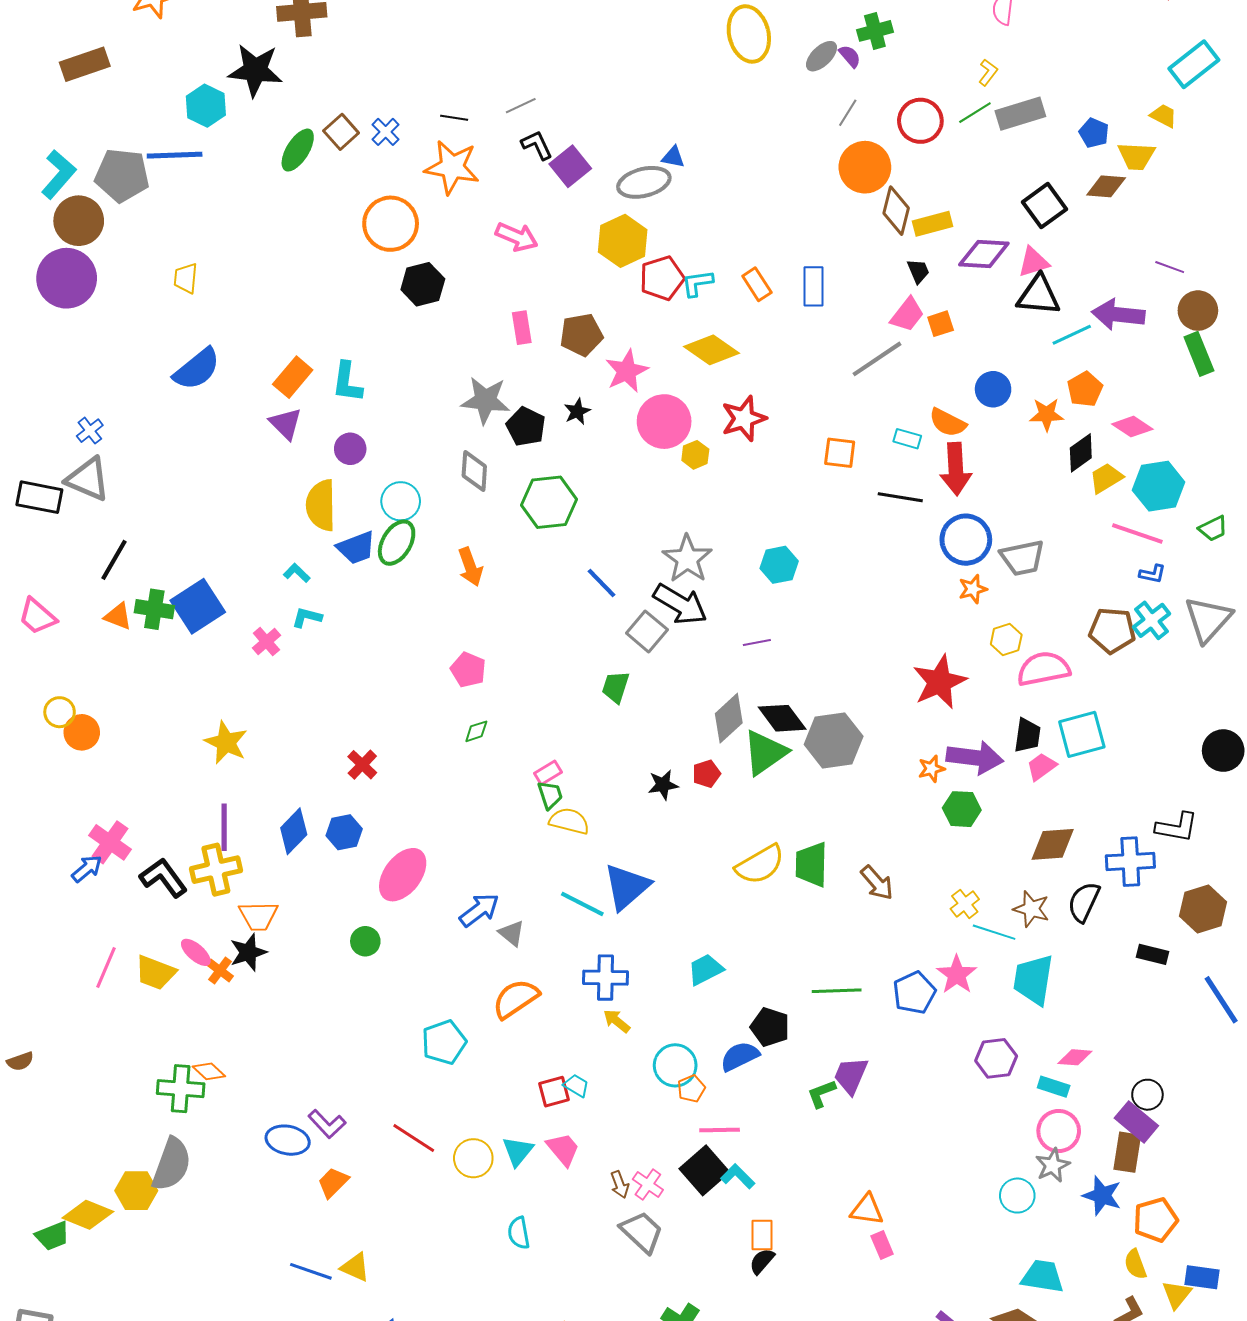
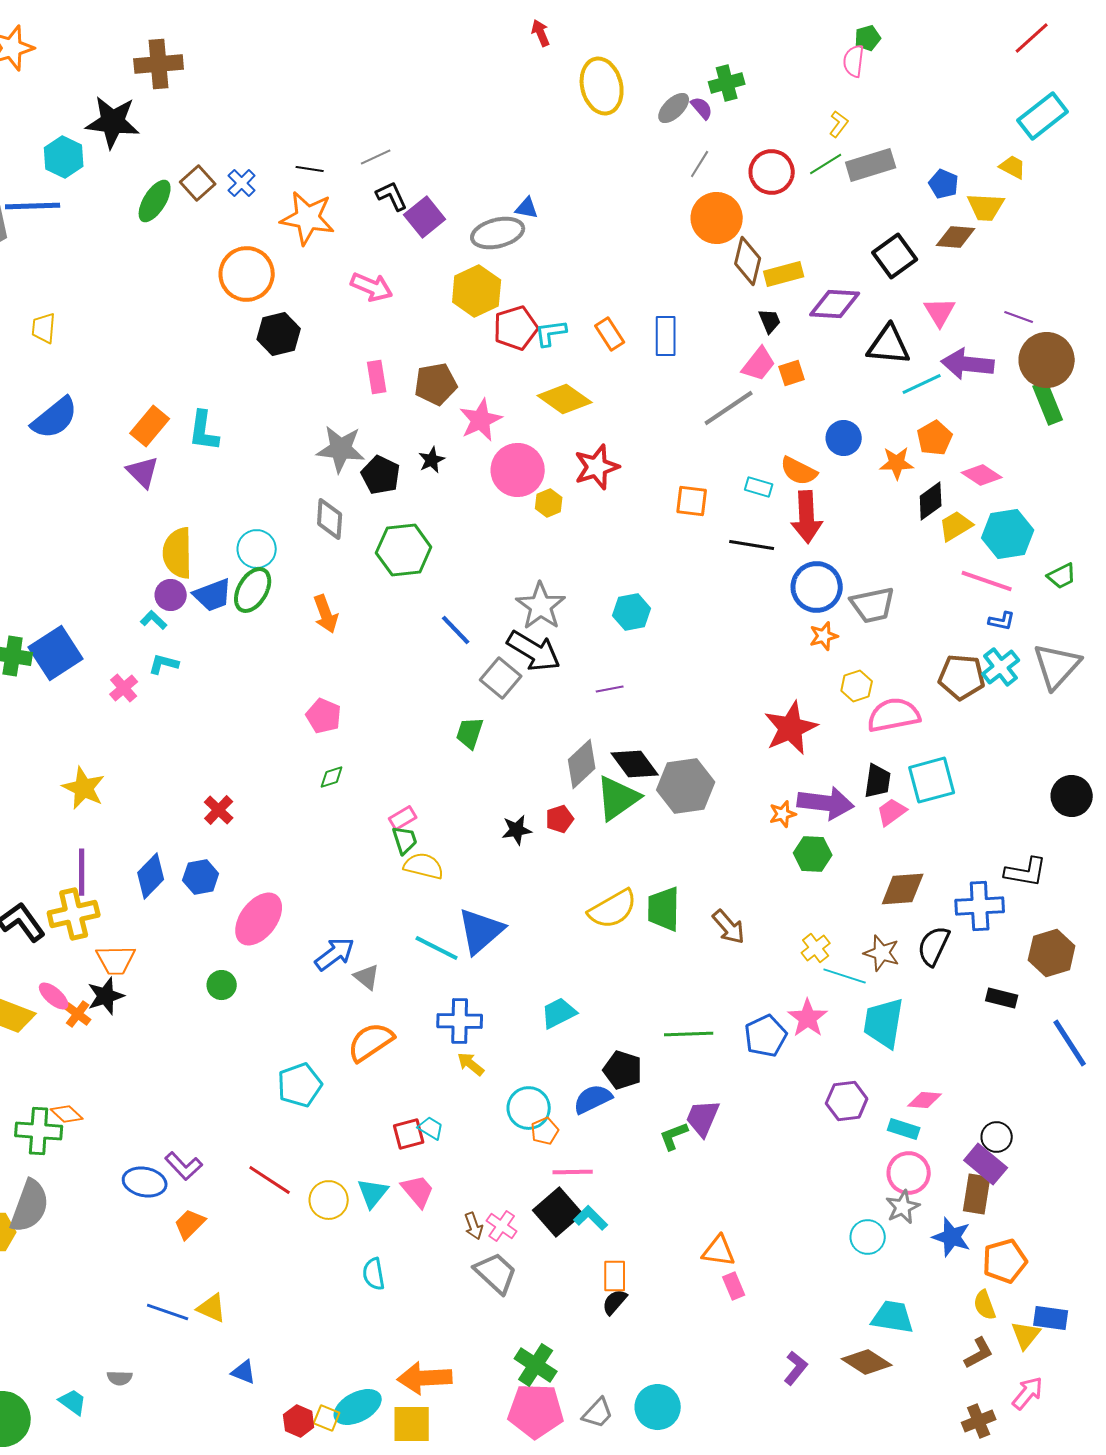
pink triangle: (1033, 262) -> (940, 312), moved, turned -44
brown circle: (1198, 311) -> (1047, 360), size x1.4
purple circle: (350, 449) -> (171, 595), moved

